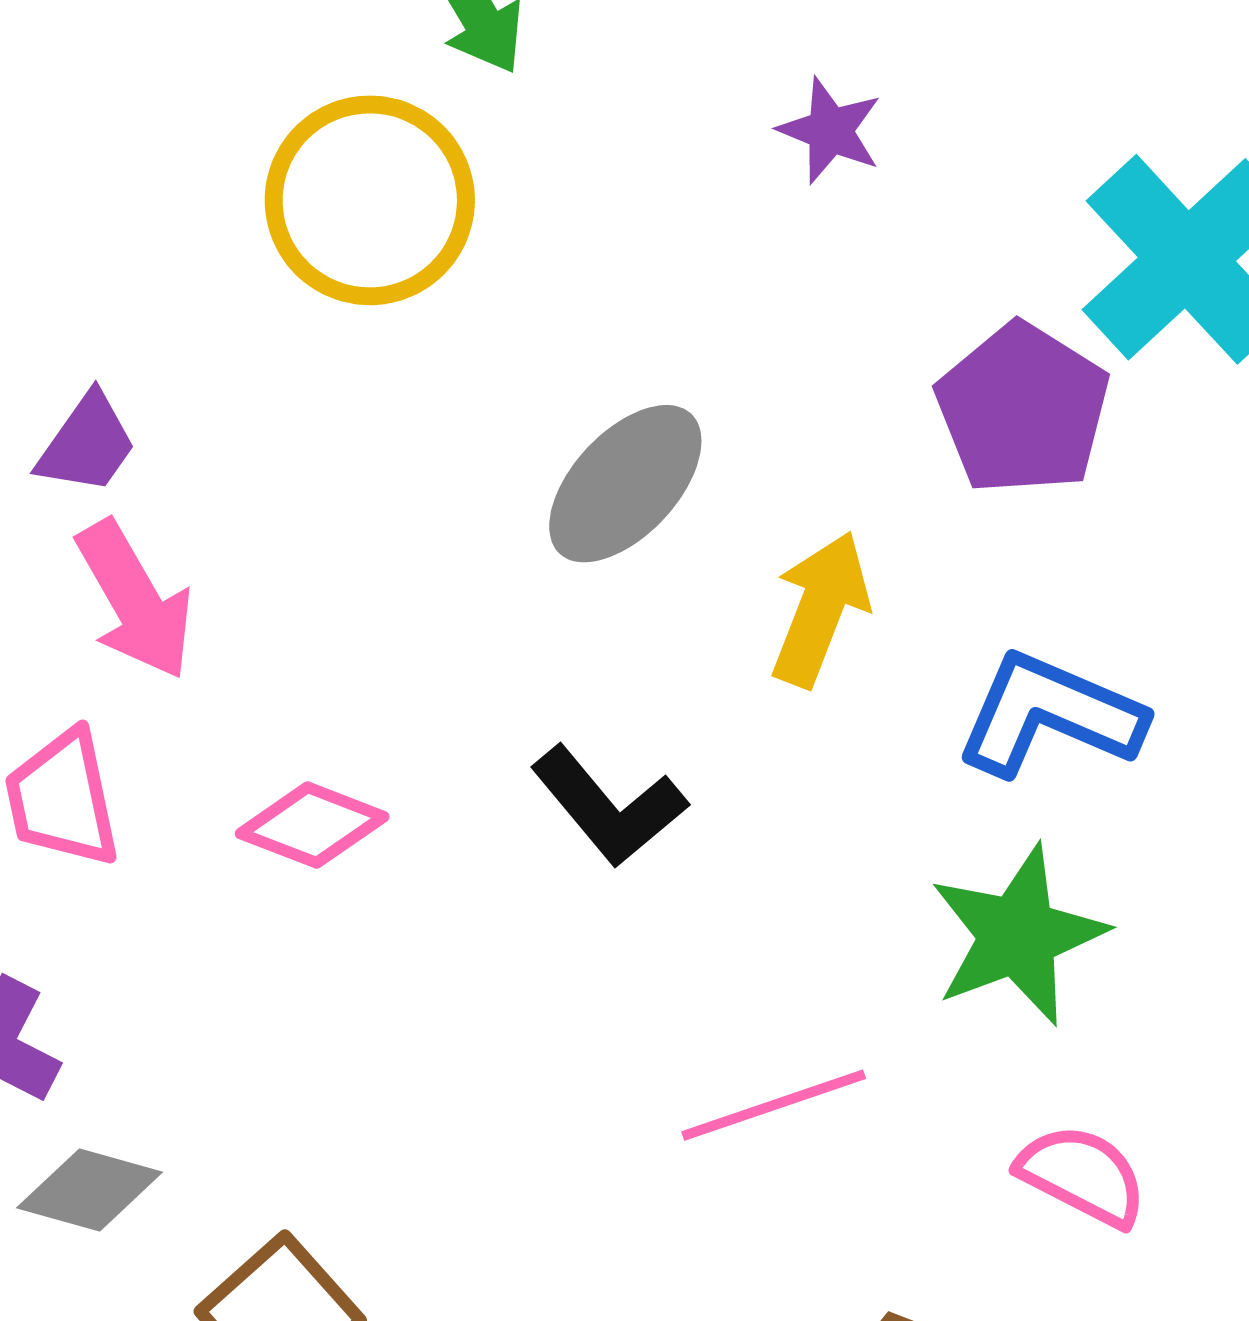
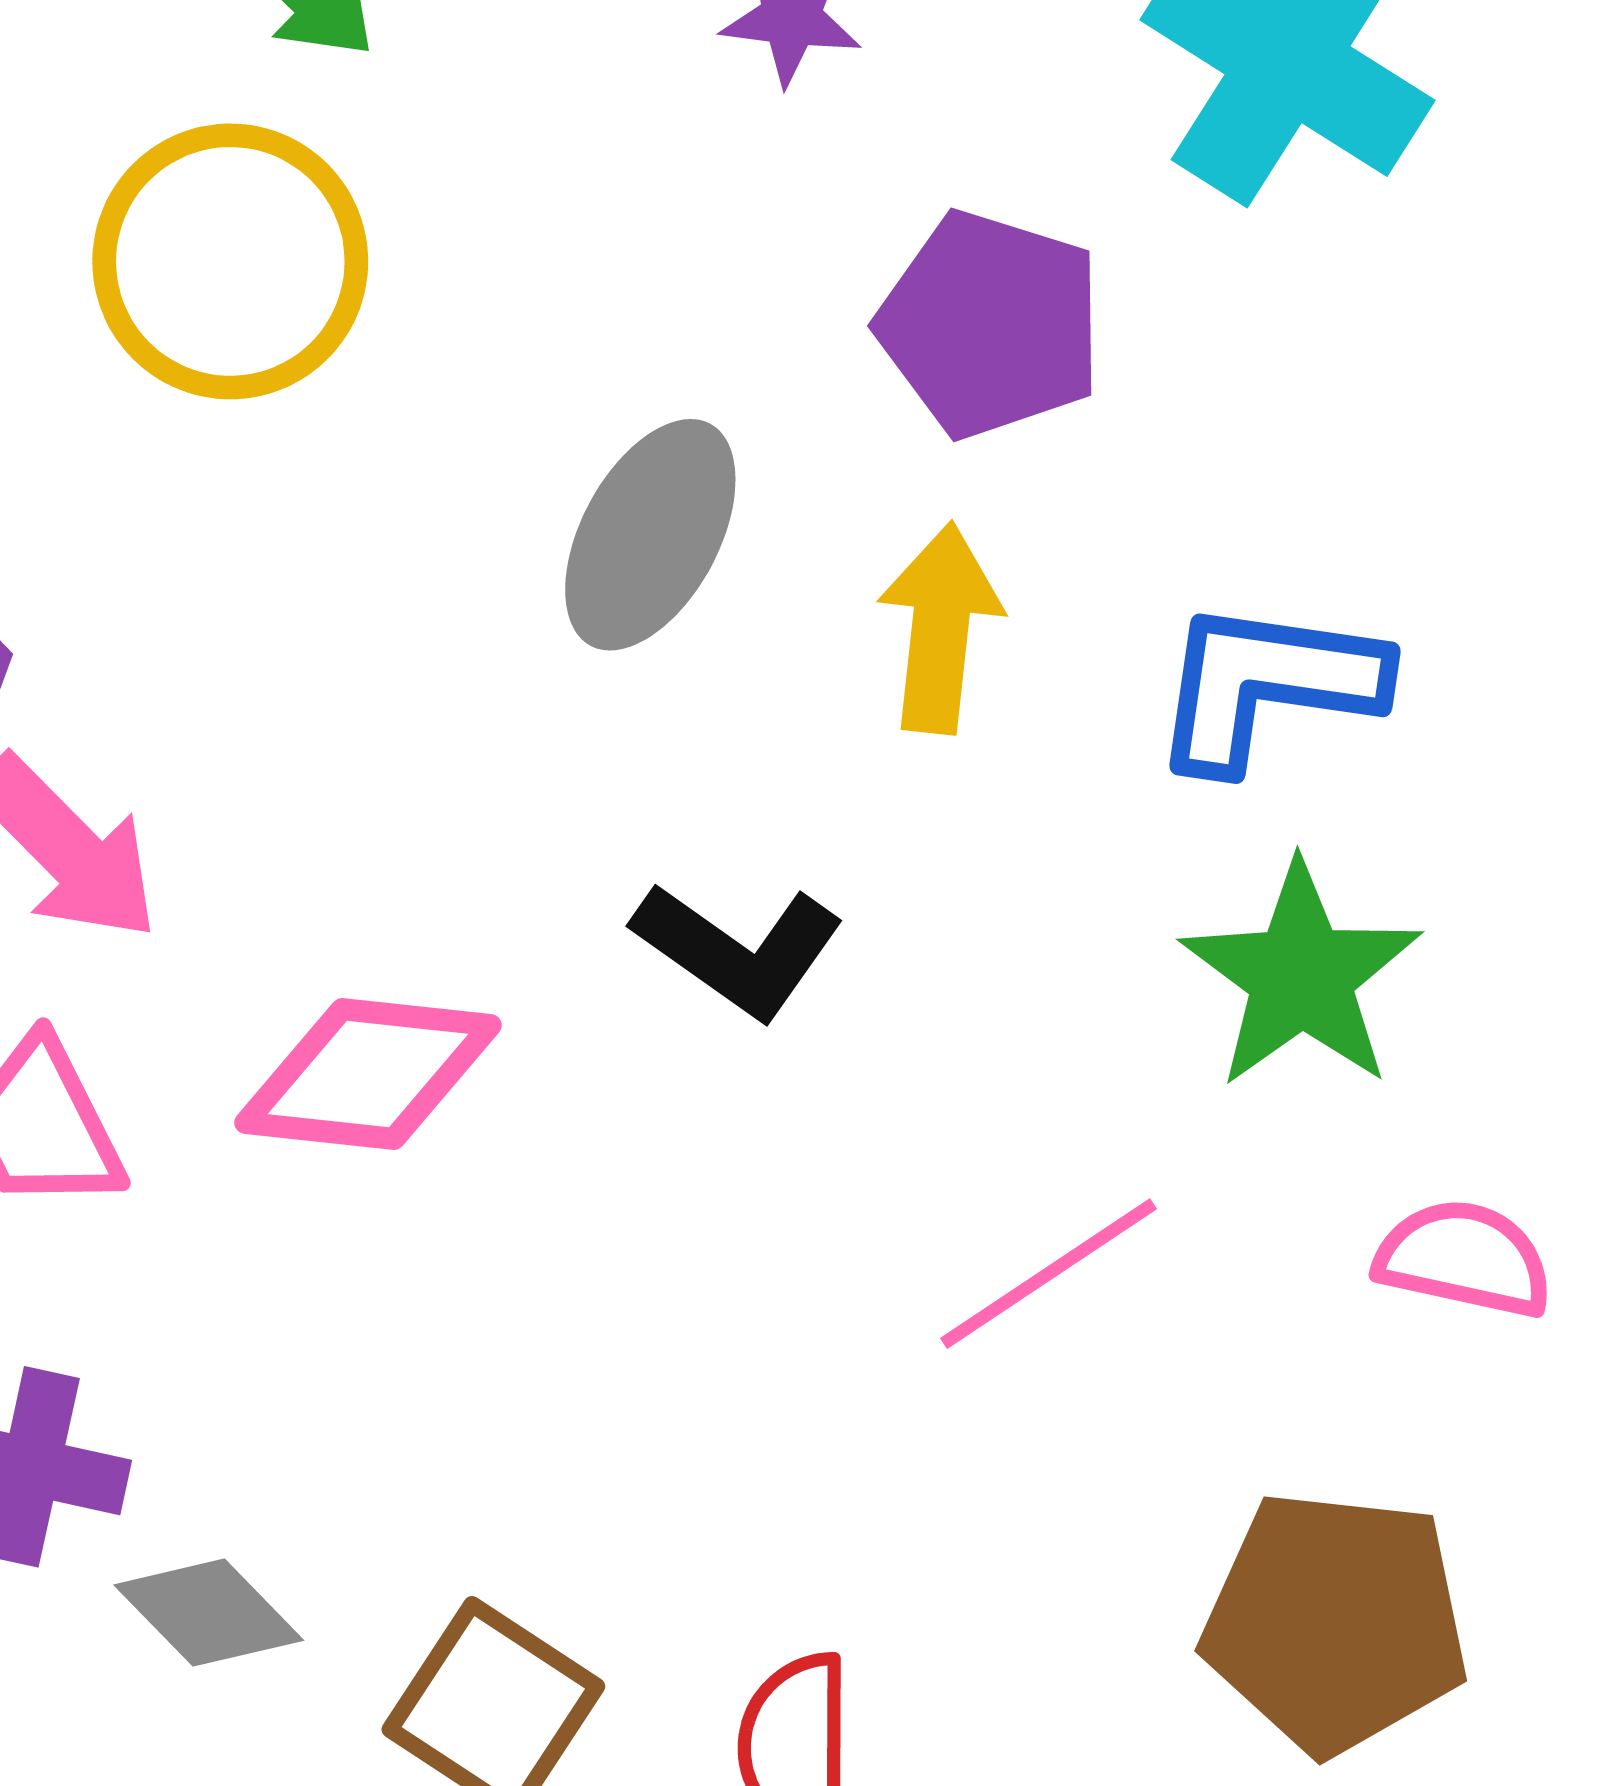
purple pentagon: (1023, 409) -> (990, 324), moved
pink diamond: (312, 825) -> (368, 1074), size x1.4
gray diamond: (90, 1190) -> (209, 1613), turned 45

